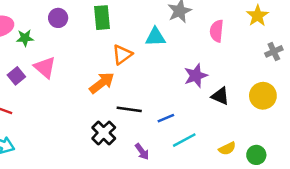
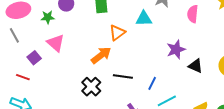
green star: (25, 38) -> (48, 17), moved
purple square: (16, 76) -> (34, 58), moved
blue line: (166, 118) -> (152, 83), turned -40
black cross: (104, 133) -> (91, 87), moved

